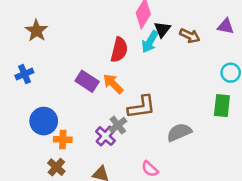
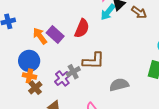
red semicircle: (119, 50) -> (82, 28), moved
orange arrow: (113, 84) -> (40, 36), moved
blue circle: (44, 121) -> (29, 61), moved
brown cross: (56, 167) -> (35, 88), moved

